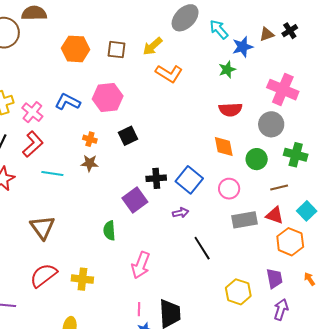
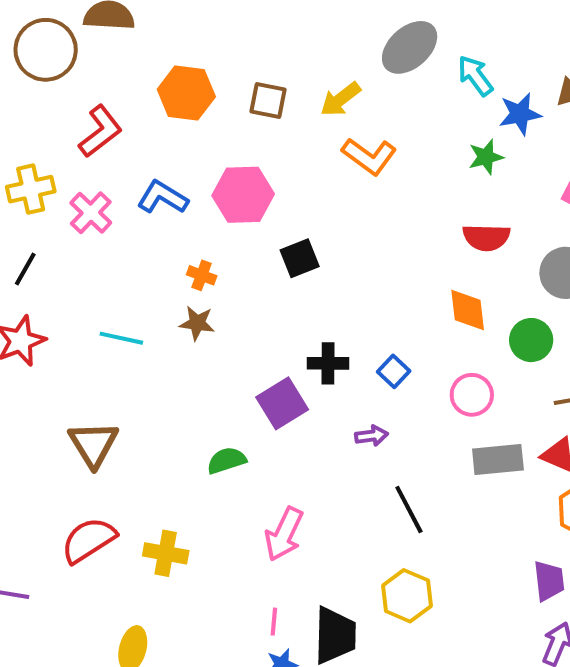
black square: (128, 136) -> (300, 258), moved
red L-shape: (33, 144) -> (100, 131), moved
blue square: (189, 180) -> (394, 371), size x0.6
green semicircle: (109, 231) -> (227, 460), turned 72
yellow hexagon: (238, 292) -> (407, 596), moved

